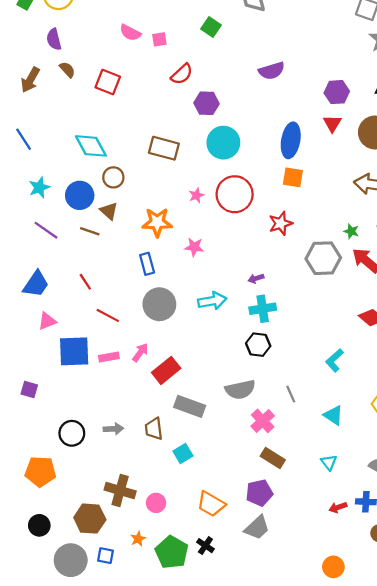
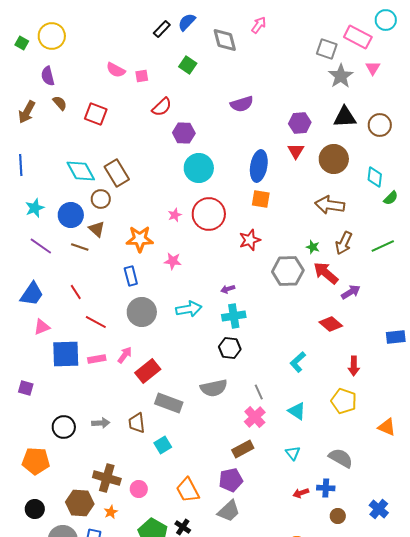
blue line: (24, 139) -> (21, 165), turned 30
brown rectangle: (164, 148) -> (117, 173), moved, turned 44
pink cross: (263, 421) -> (255, 417), moved
brown rectangle: (273, 458) -> (243, 449), turned -60
orange trapezoid: (211, 504) -> (188, 490), turned 32
orange star: (138, 539) -> (111, 512), moved

